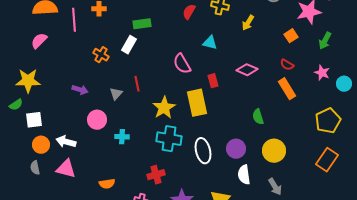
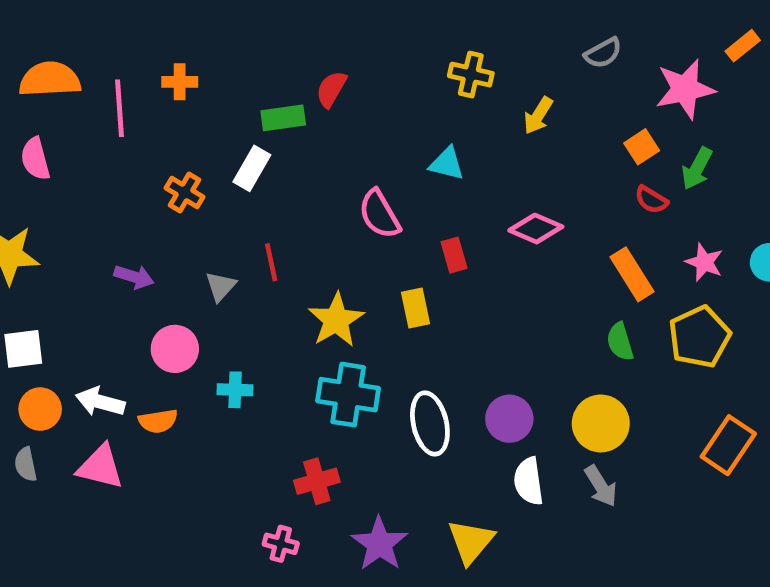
red semicircle: (189, 12) -> (331, 89), moved
pink semicircle: (39, 41) -> (35, 159), turned -60
green arrow: (325, 41) -> (697, 168), moved
red semicircle: (287, 65) -> (651, 200), moved
pink star: (322, 73) -> (704, 262), moved
yellow rectangle: (197, 103) -> (415, 308), size x0.6
green semicircle: (258, 117) -> (620, 342), moved
yellow pentagon: (328, 121) -> (699, 337), moved
orange semicircle: (107, 184) -> (158, 421), moved
gray arrow: (275, 187) -> (601, 486), moved

